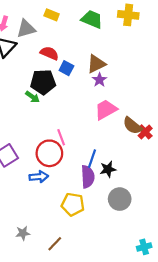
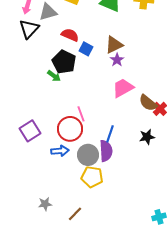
black pentagon: (43, 82) -> (64, 62), turned 30
black star: (108, 169) -> (147, 137), moved
gray circle: (120, 199) -> (88, 155), moved

